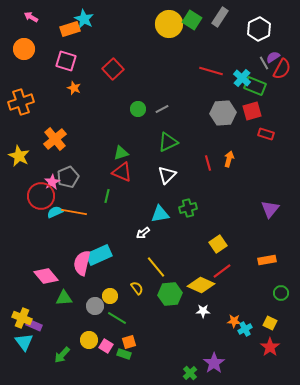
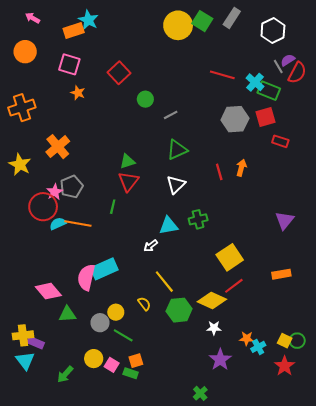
green circle: (138, 109) -> (145, 99), moved
red triangle: (122, 172) -> (128, 181), turned 45
yellow square: (218, 244) -> (230, 257), size x1.4
green circle: (281, 293) -> (297, 341), moved
yellow cross: (22, 318) -> (23, 335), turned -30
purple star: (214, 363) -> (220, 360), moved

